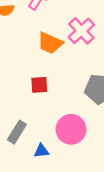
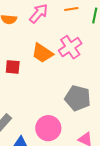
red square: (39, 85) -> (13, 67), moved

